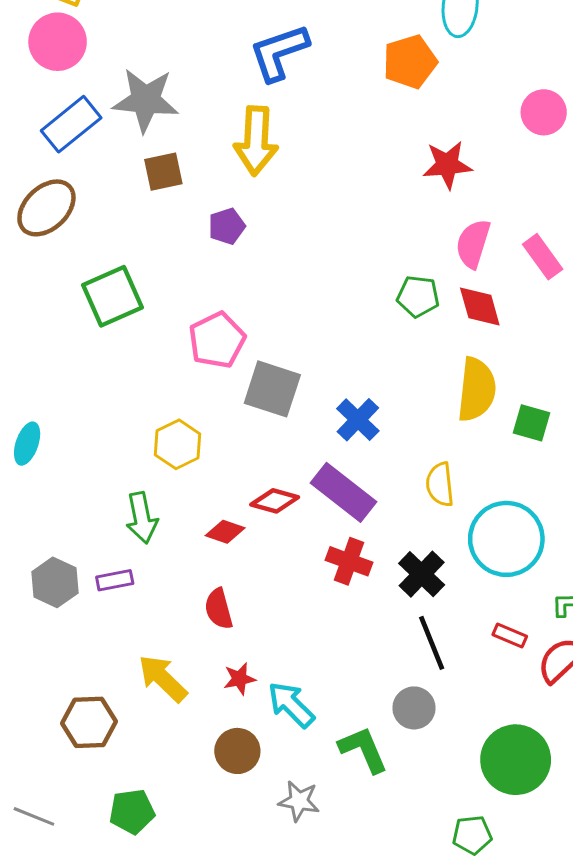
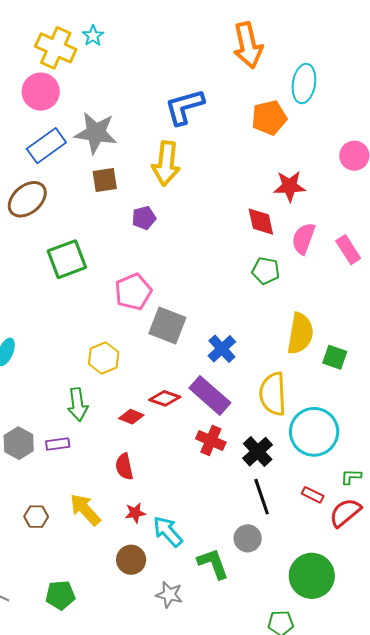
red diamond: (480, 306) -> (261, 222), moved
yellow semicircle: (440, 484) -> (273, 394), size x1.5
brown hexagon: (89, 722) -> (36, 517), moved, size x0.7

